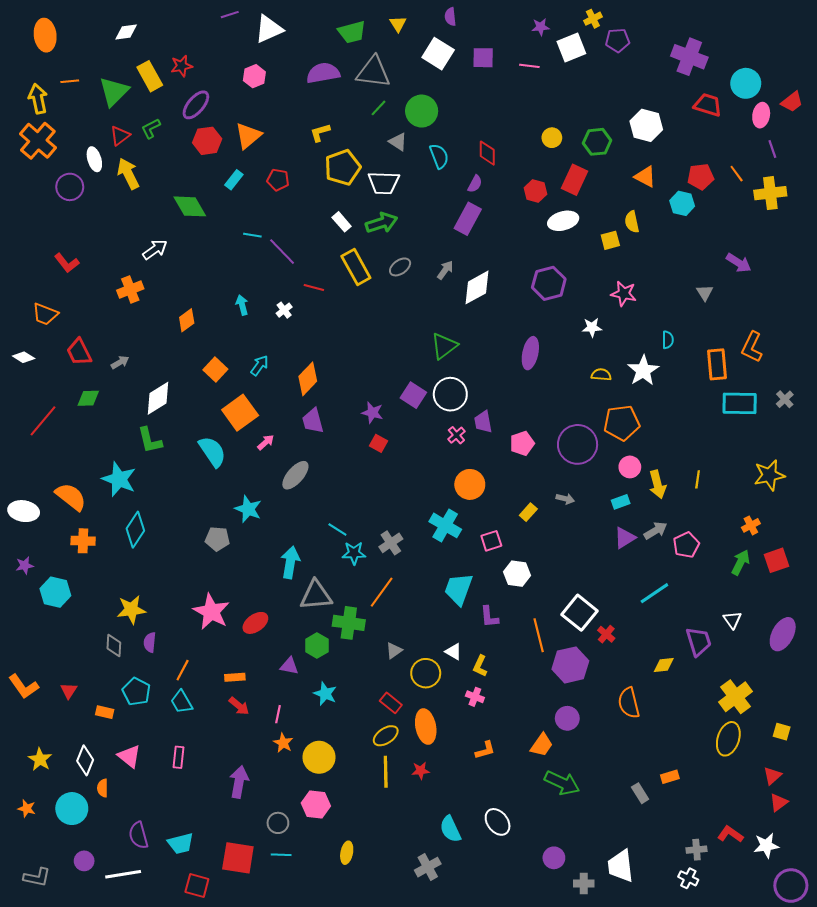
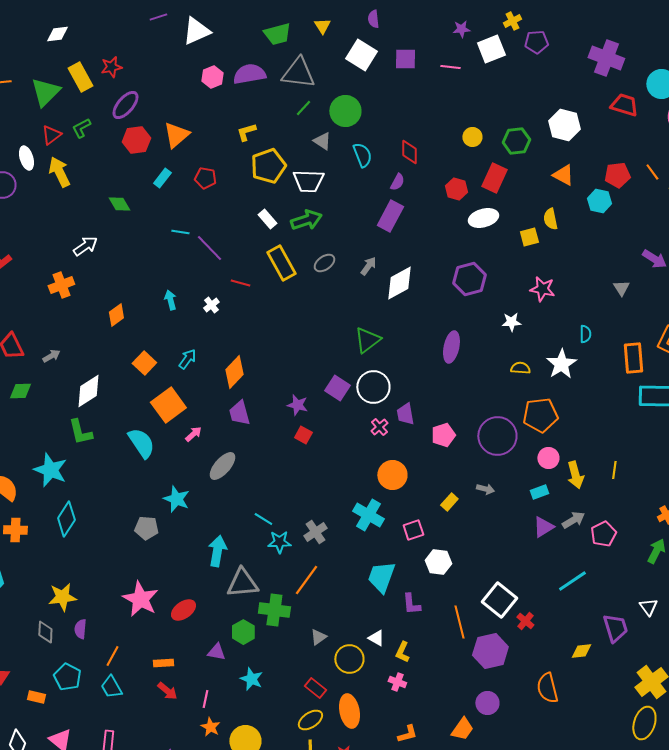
pink hexagon: (254, 76) -> (212, 77), moved
green diamond: (190, 206) -> (119, 204), size x0.7

